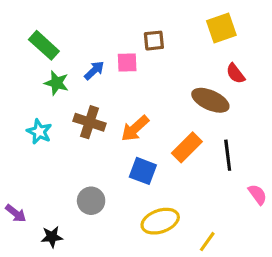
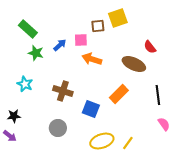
yellow square: (221, 28) -> (118, 18), moved
brown cross: (89, 122) -> (63, 91), moved
orange arrow: (135, 128) -> (92, 59), moved, turned 60
black line: (228, 155) -> (158, 95), moved
black star: (52, 237) -> (14, 116), moved
yellow line: (207, 242) -> (128, 143), moved

